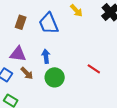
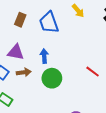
brown arrow: (27, 73) -> (24, 72), turned -56

